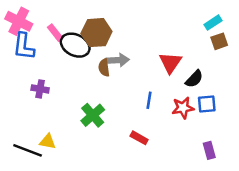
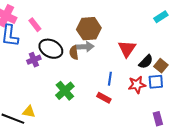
brown hexagon: (96, 33) -> (89, 29), moved
brown square: (219, 41) -> (161, 66), moved, turned -32
black ellipse: (75, 45) -> (51, 49), moved
purple cross: (40, 89) -> (34, 60), moved, turned -32
red rectangle: (139, 138) -> (104, 98), moved

